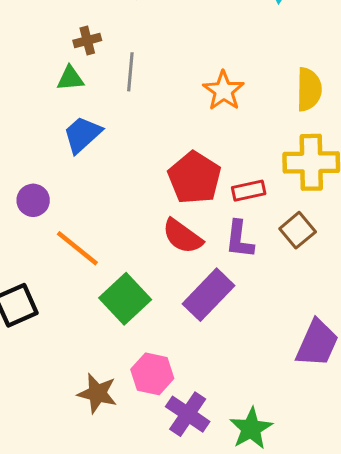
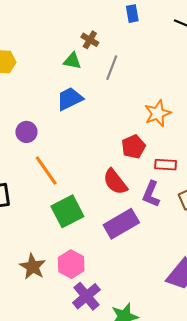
brown cross: (87, 40) -> (90, 40), turned 30
orange star: (224, 91) -> (158, 113), moved
red pentagon: (195, 178) -> (133, 147), size x0.7

